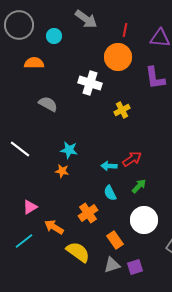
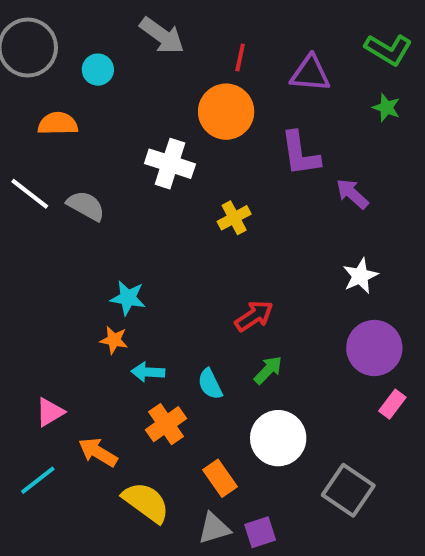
white line: (20, 149) -> (30, 194), moved
cyan arrow: (109, 166) -> (148, 372), moved

